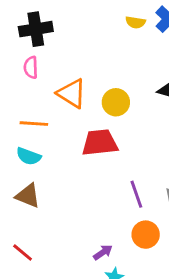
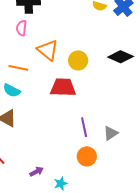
purple arrow: (103, 252) -> (36, 172), moved

